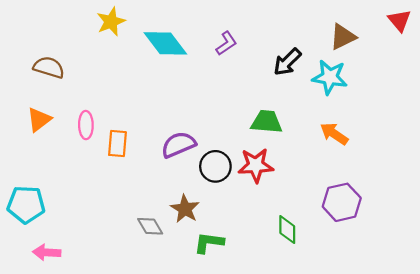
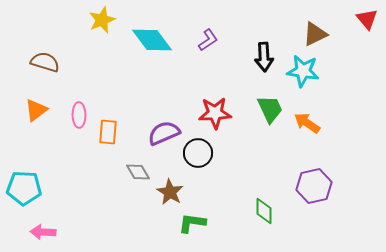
black arrow: (287, 62) -> (264, 57), turned -48
green trapezoid: (267, 122) -> (270, 109), moved, turned 60
red star: (256, 165) -> (215, 113), moved
gray diamond: (150, 226) -> (138, 172), moved

